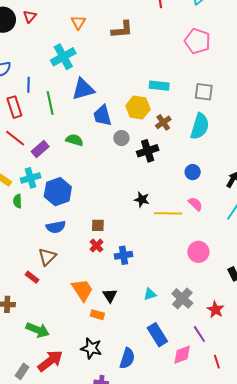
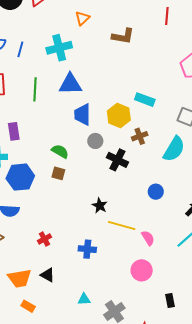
blue line: (29, 85) -> (20, 49), moved
green semicircle: (74, 140) -> (60, 151), moved
purple rectangle: (40, 149) -> (14, 131), turned -72
black cross: (148, 151) -> (117, 160), turned 30
pink semicircle: (195, 204) -> (148, 238), moved
brown square: (98, 225) -> (58, 173), moved
blue cross: (123, 255) -> (87, 249), moved
orange trapezoid: (82, 290) -> (20, 278), turned 100
black triangle: (110, 296) -> (48, 275), moved, turned -42

